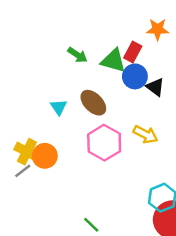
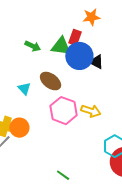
blue circle: (135, 76) -> (79, 56), size x1.4
yellow arrow: (145, 134) -> (91, 111), moved

